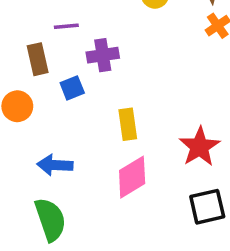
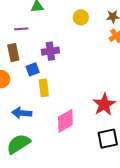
purple line: (66, 26) -> (21, 29), moved
yellow rectangle: (128, 124) -> (44, 88), moved
green semicircle: (50, 220) -> (18, 144), turned -105

